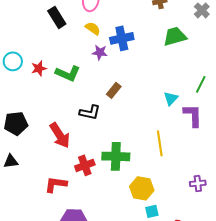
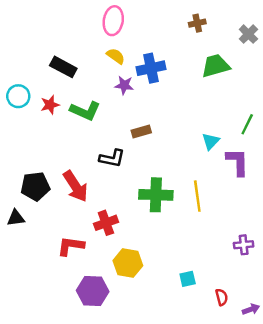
black rectangle: (57, 17) -> (63, 67), moved, turned -30
brown rectangle: (114, 90) -> (141, 132), turned 35
black pentagon: (16, 123) -> (35, 186), moved
green cross: (116, 156) -> (156, 195), moved
yellow hexagon: (142, 188) -> (128, 263), moved

